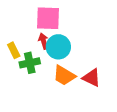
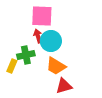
yellow rectangle: (14, 50) -> (12, 66), moved, turned 48
red triangle: (92, 78) -> (64, 86), moved, turned -42

